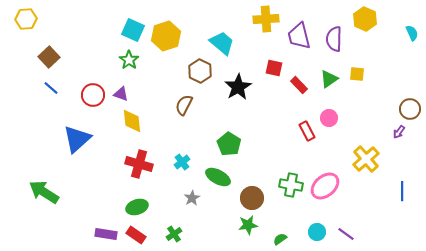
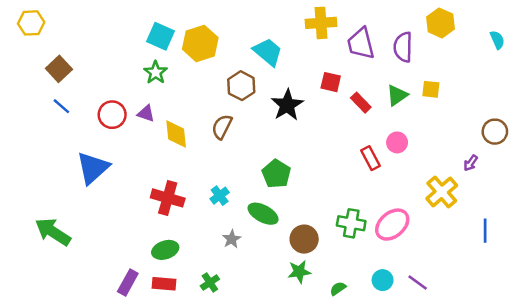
yellow diamond: (132, 121) -> (176, 134), moved
purple arrow: (399, 132) -> (471, 163), moved
purple rectangle: (106, 234) -> (128, 283), turned -70
red rectangle: (136, 235) -> (164, 284), turned -30

